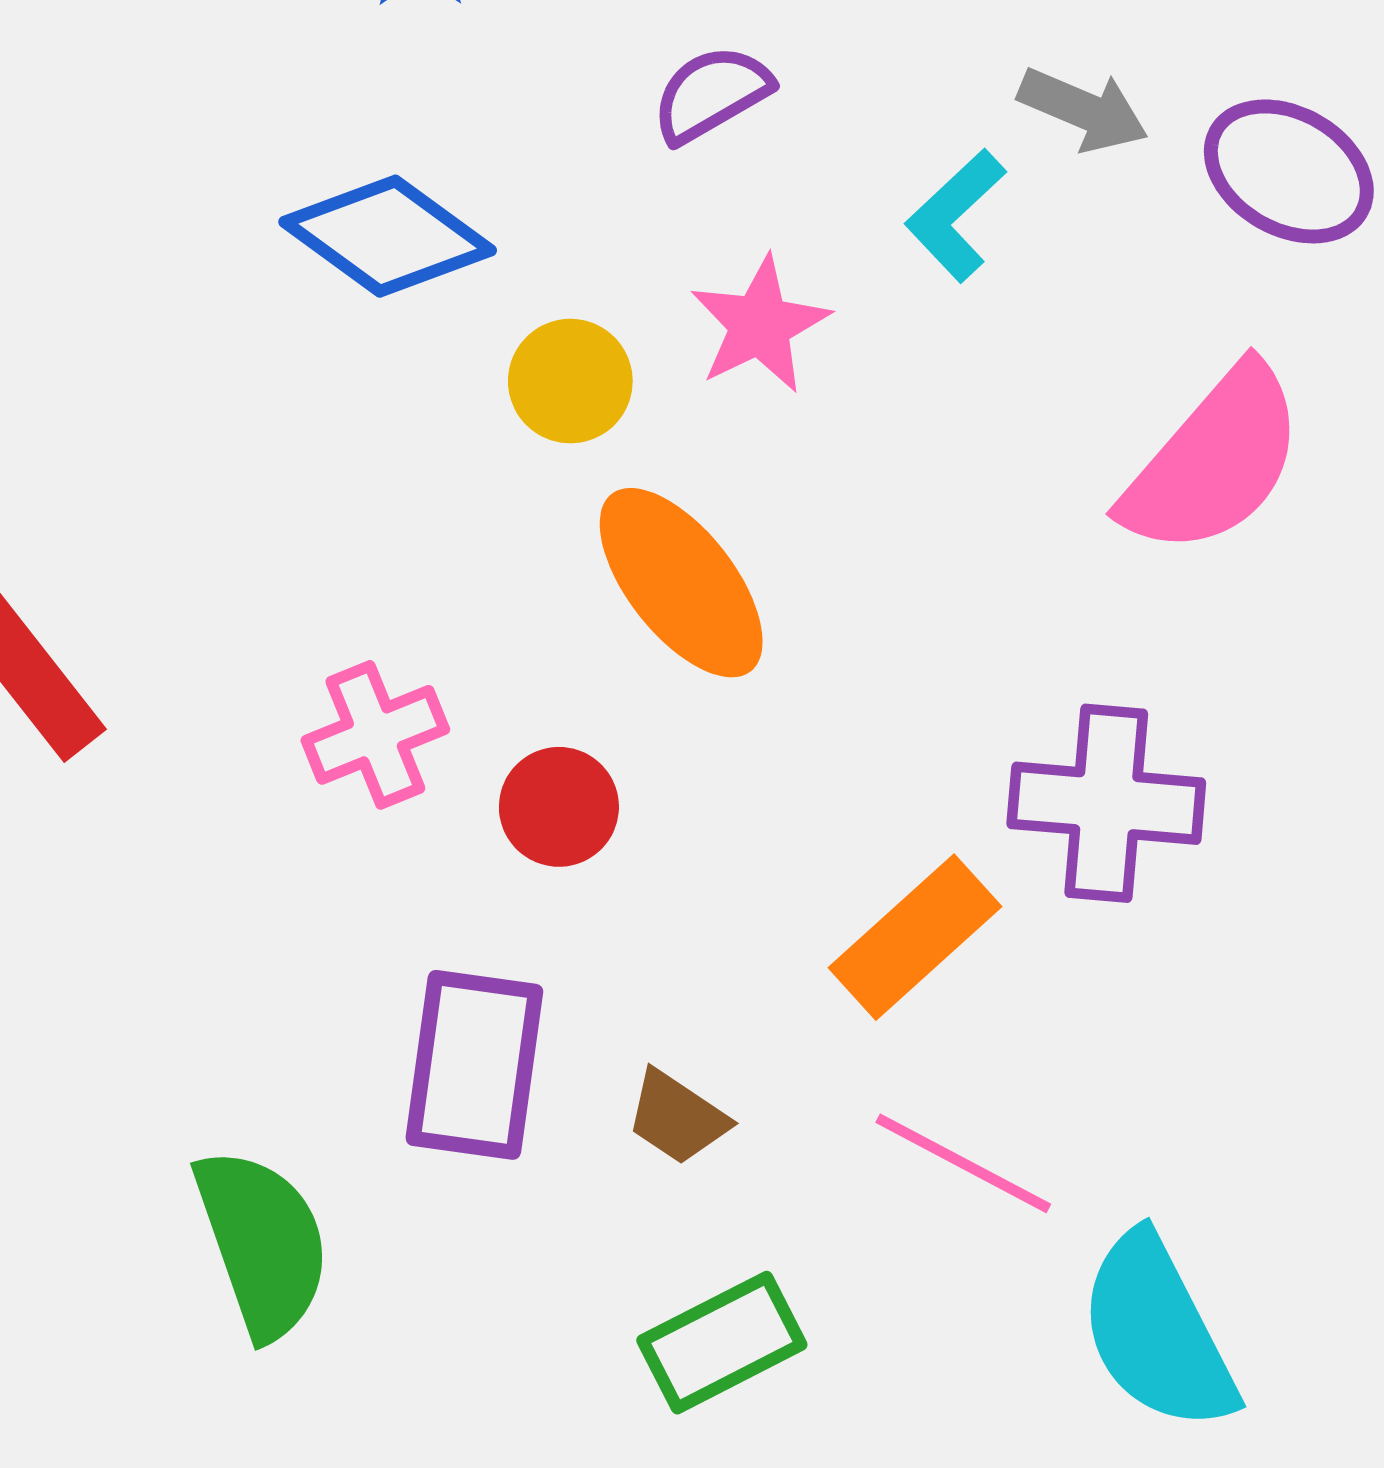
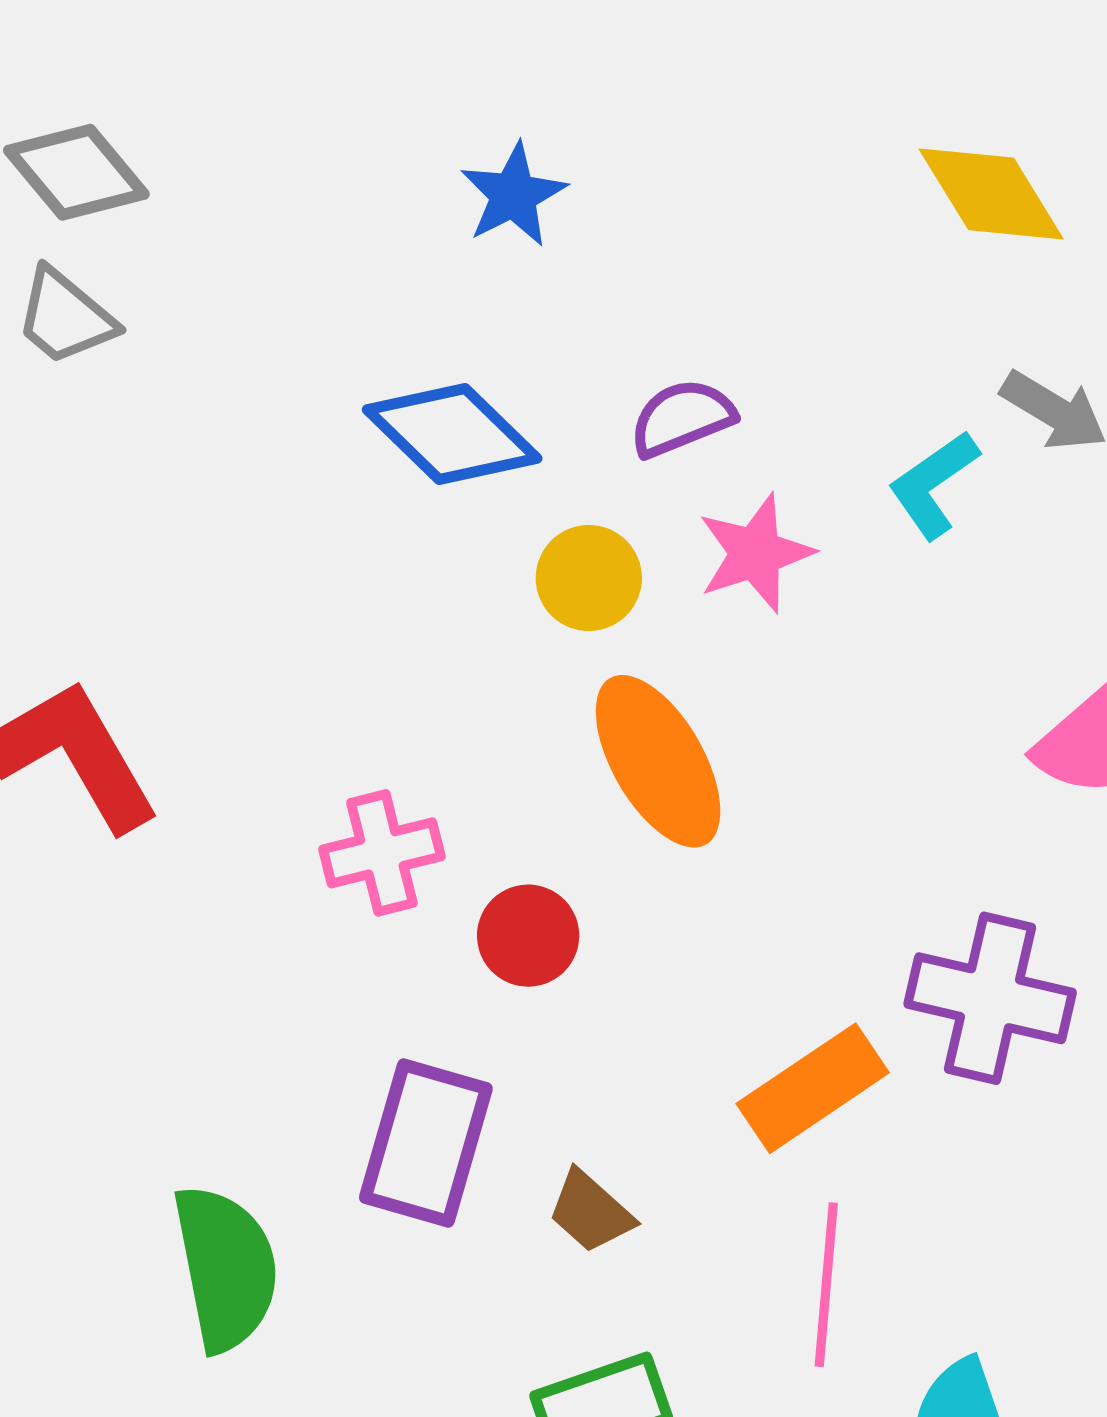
purple semicircle: (711, 94) -> (682, 418), moved
pink line: (963, 1163) -> (826, 1285), turned 59

